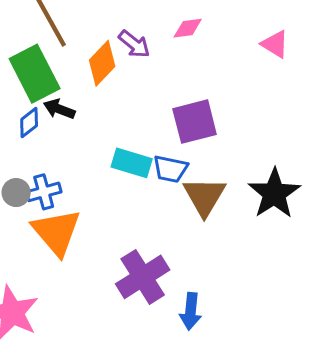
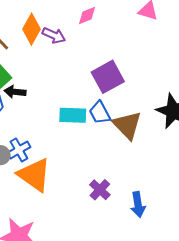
orange diamond: (102, 63) -> (31, 29), moved
blue trapezoid: (170, 169) -> (100, 113), turned 65
purple cross: (143, 277) -> (100, 190), size x0.6

